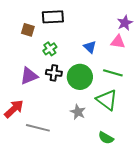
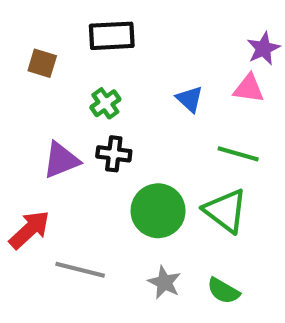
brown square: (28, 30) -> (42, 63), moved
green circle: (80, 77) -> (158, 211), moved
gray star: (78, 112) -> (164, 282), moved

